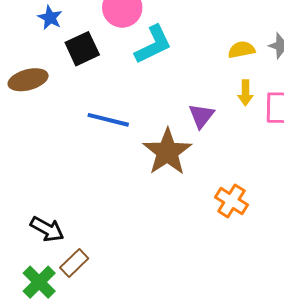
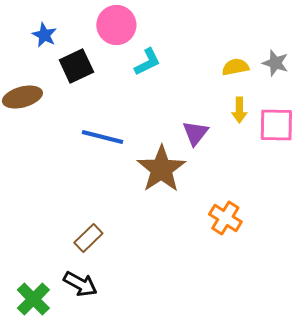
cyan L-shape: (153, 45) -> (147, 62), size x0.7
black arrow: (47, 229) -> (80, 284), moved
brown rectangle: (74, 263) -> (88, 238), moved

